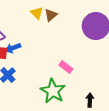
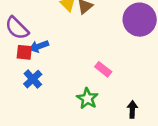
green star: (53, 91) -> (87, 98), size x0.7

